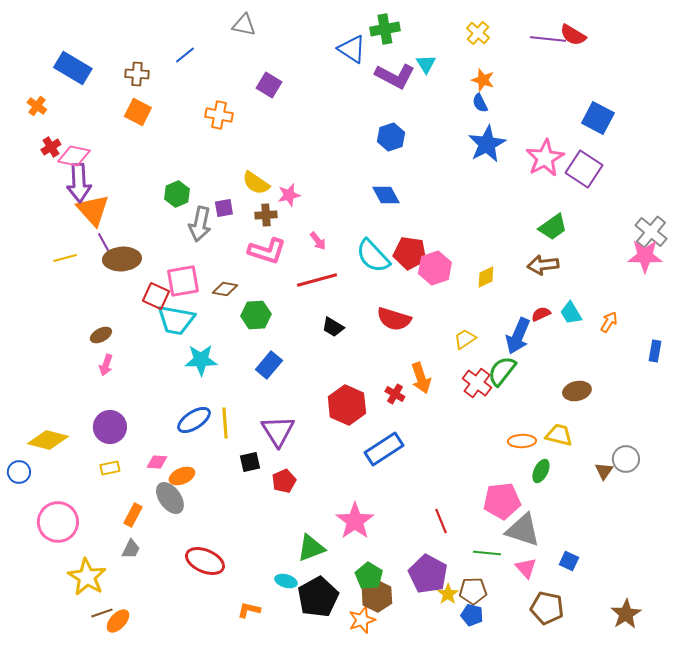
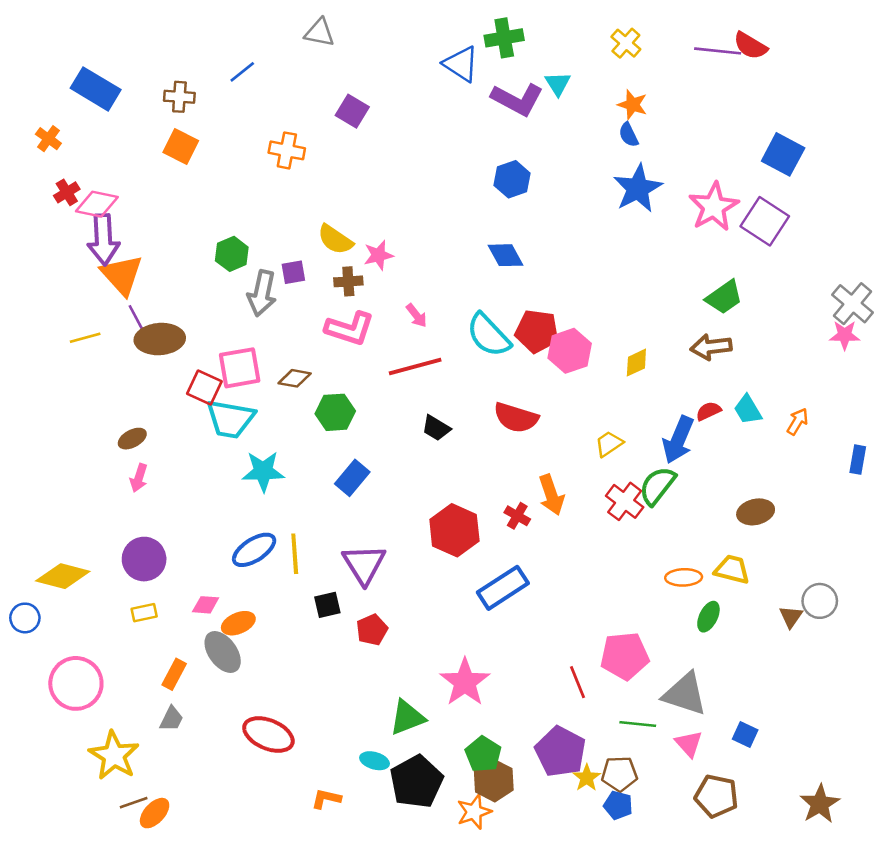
pink star: (645, 256) -> (845, 335), size x0.7
pink pentagon: (502, 501) -> (625, 656), moved

